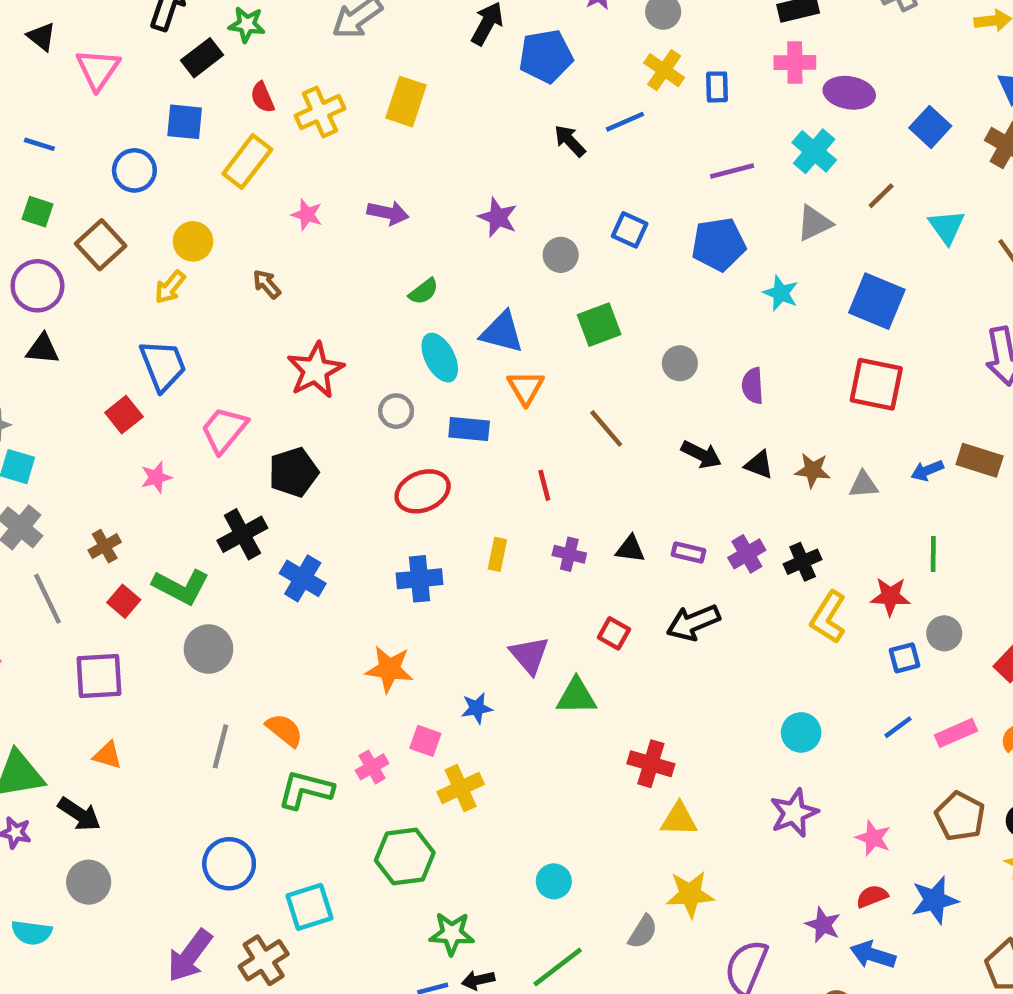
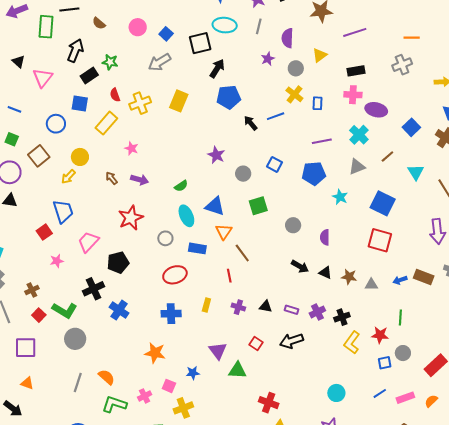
blue pentagon: (546, 56) -> (229, 97), moved
purple arrow: (388, 213) -> (140, 180), moved
brown line: (606, 428) -> (242, 253), moved

